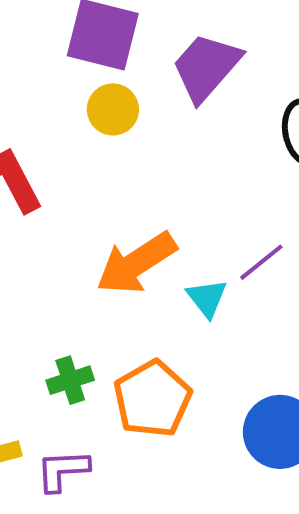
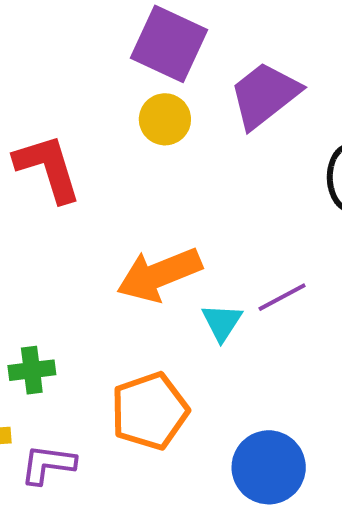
green cross: (70, 380) -> (32, 370), moved

